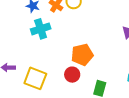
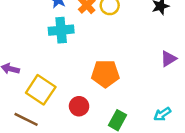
red circle: (72, 75) -> (79, 106), moved

